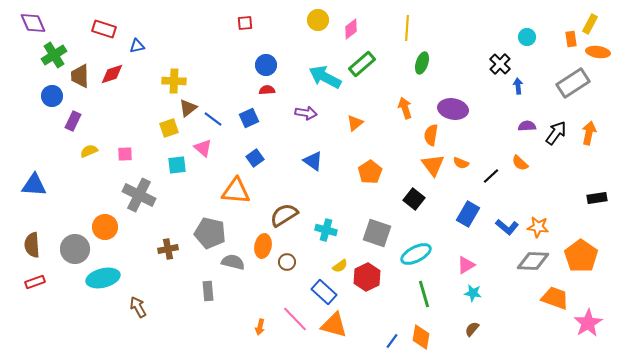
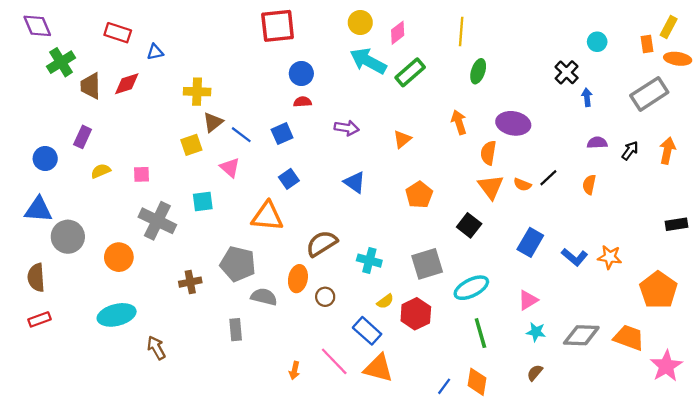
red square: (245, 23) -> (278, 26), size x2.0
cyan arrow: (325, 77) -> (368, 61), moved
blue circle: (52, 96) -> (45, 158), moved
black arrow: (556, 133) -> (630, 151), size x0.7
orange semicircle: (520, 163) -> (589, 185), turned 60
cyan square: (177, 165) -> (203, 202), moved
black line: (491, 176) -> (548, 178), moved
gray square: (377, 233) -> (427, 264), turned -36
gray circle: (75, 249) -> (68, 237), moved
gray diamond: (533, 261) -> (581, 335), moved

